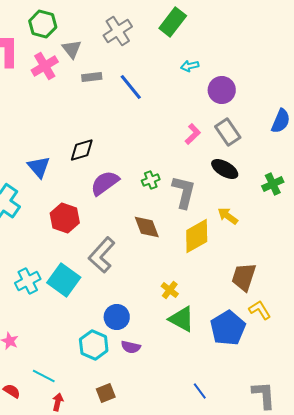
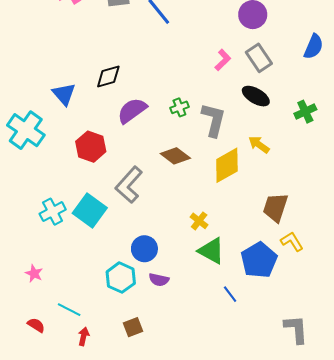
brown diamond: (147, 227) -> (175, 156), turned -32
blue line: (200, 391) -> (230, 294), moved

